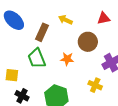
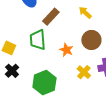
yellow arrow: (65, 20) -> (85, 12), moved
yellow cross: (95, 85) -> (84, 72), moved

